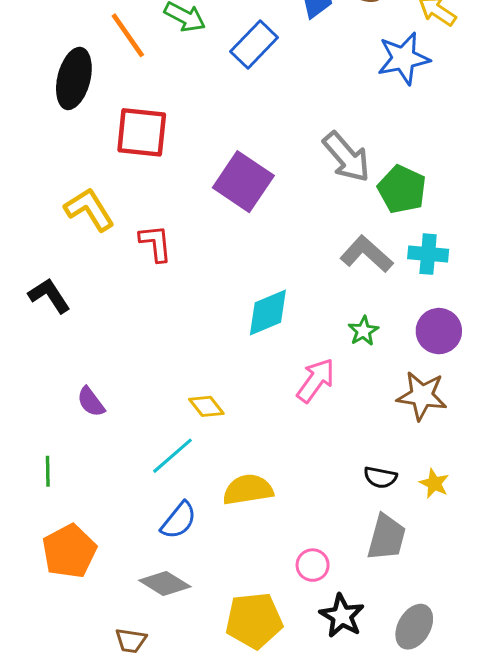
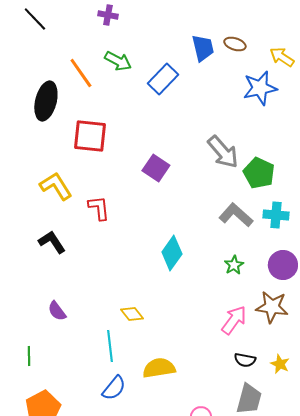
purple square: (243, 182) -> (156, 168), size x0.7
black L-shape: (49, 296) -> (52, 242), moved
cyan diamond: (268, 313) -> (172, 253), turned -32
pink arrow: (316, 380) -> (234, 320), moved
cyan line: (172, 456) -> (110, 346), turned -56

